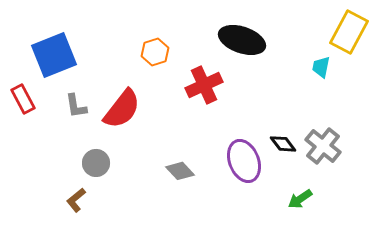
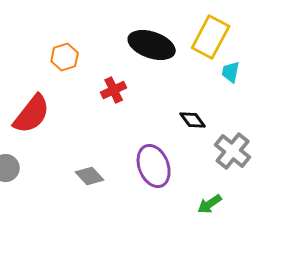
yellow rectangle: (349, 32) -> (211, 37), moved
red cross: (204, 85) -> (114, 90), size x0.7
black diamond: (283, 144) -> (193, 120), moved

